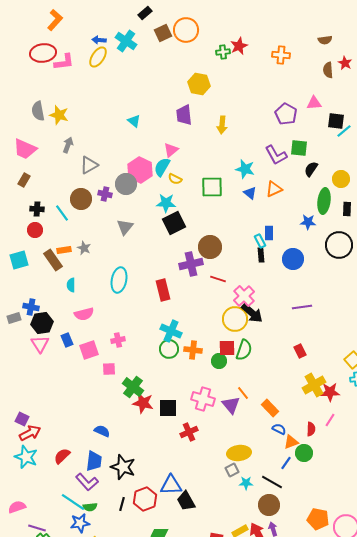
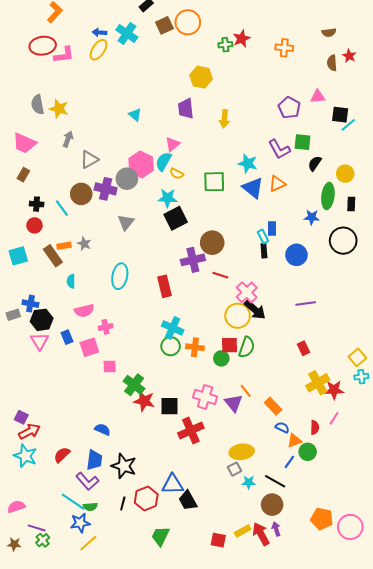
blue triangle: (250, 193) -> (253, 188), size x1.6
purple cross: (105, 194) -> (106, 189), size x1.5
pink cross: (118, 340) -> (106, 327), moved
red cross: (189, 432) -> (191, 430), size x1.4

